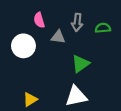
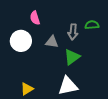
gray arrow: (77, 22) -> (73, 32), moved
gray triangle: (58, 37) -> (52, 42), moved

